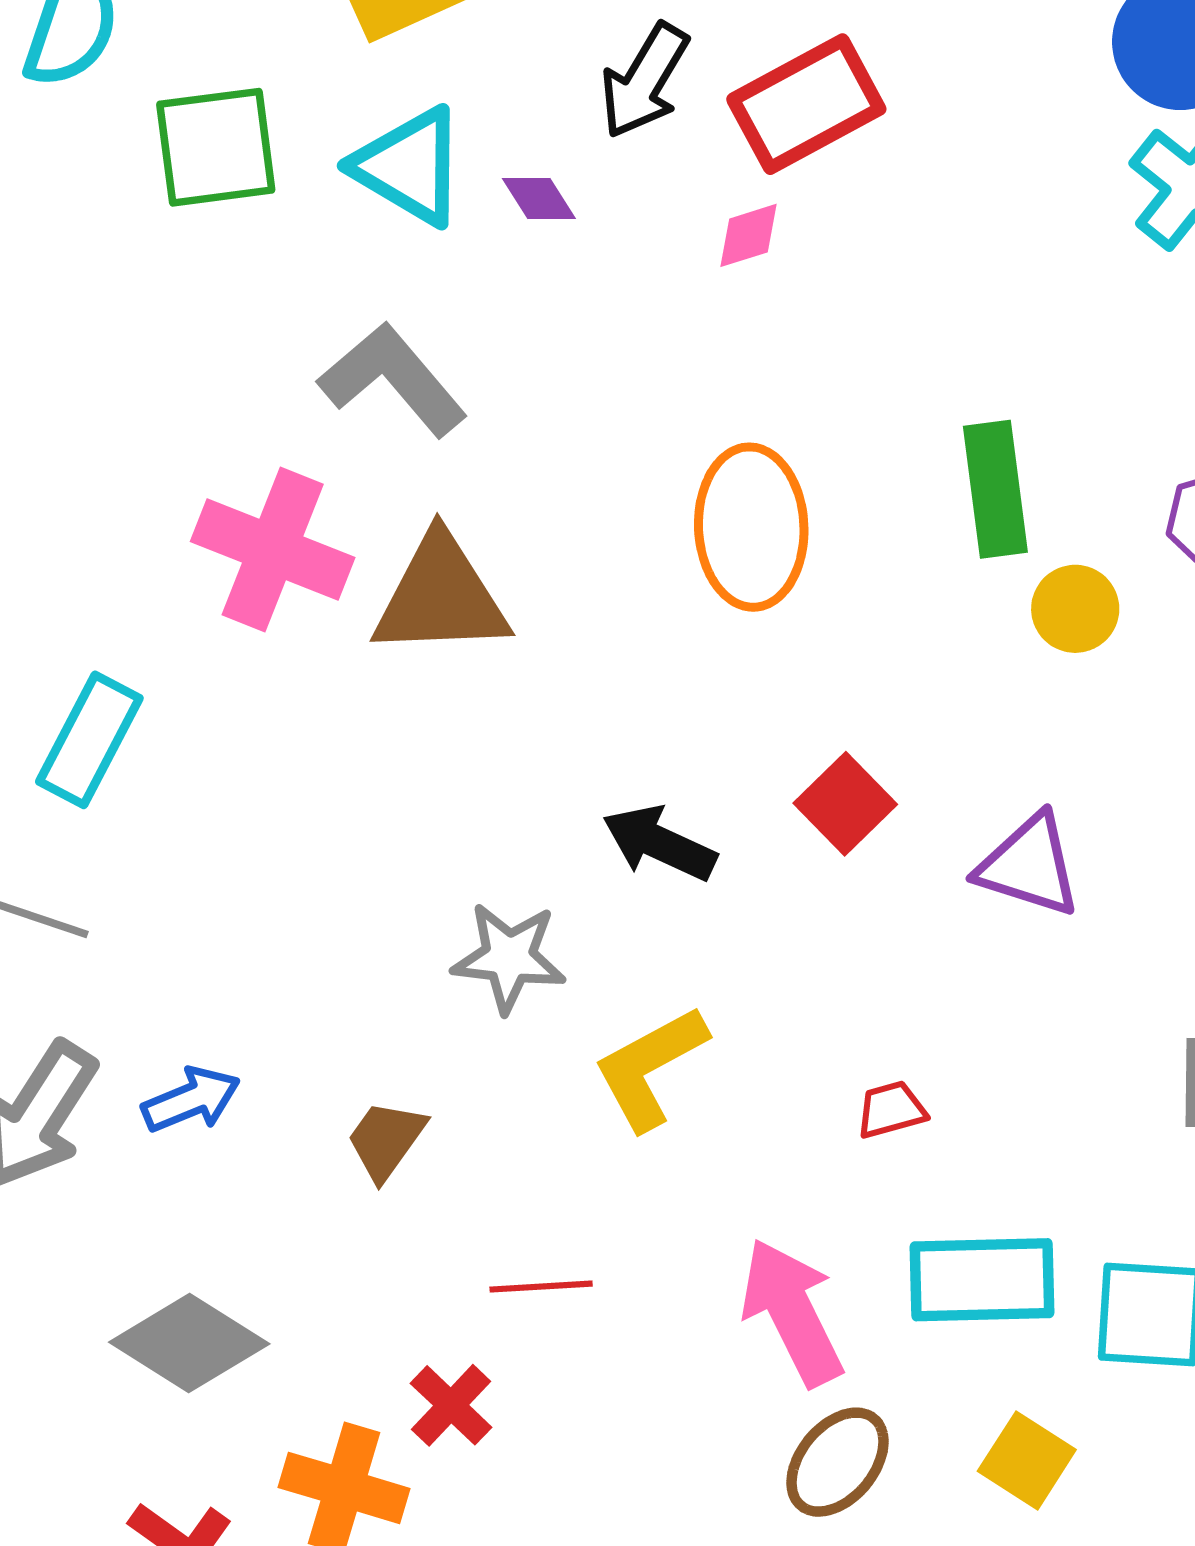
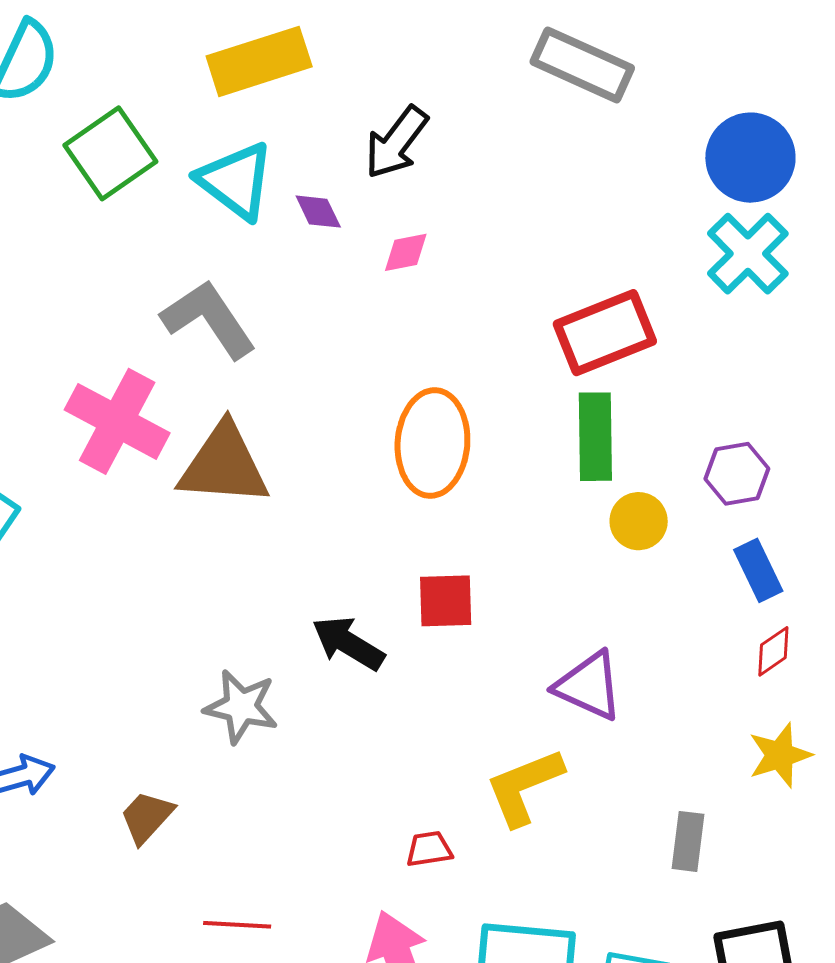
red rectangle: (806, 104) -> (605, 333), moved
green square: (216, 147) -> (110, 153), turned -34
pink diamond: (748, 235) -> (406, 252), moved
red square: (845, 804) -> (446, 601), moved, turned 36
yellow L-shape: (650, 1068) -> (524, 787), moved
red trapezoid: (891, 1110) -> (429, 849), moved

